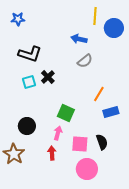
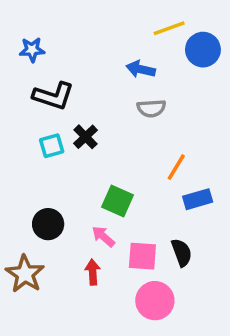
yellow line: (95, 16) -> (169, 28), turned 66
blue star: (18, 19) -> (32, 50), moved
gray semicircle: (85, 61) -> (151, 108), turned 35
pink arrow: (58, 133) -> (103, 237), turned -64

